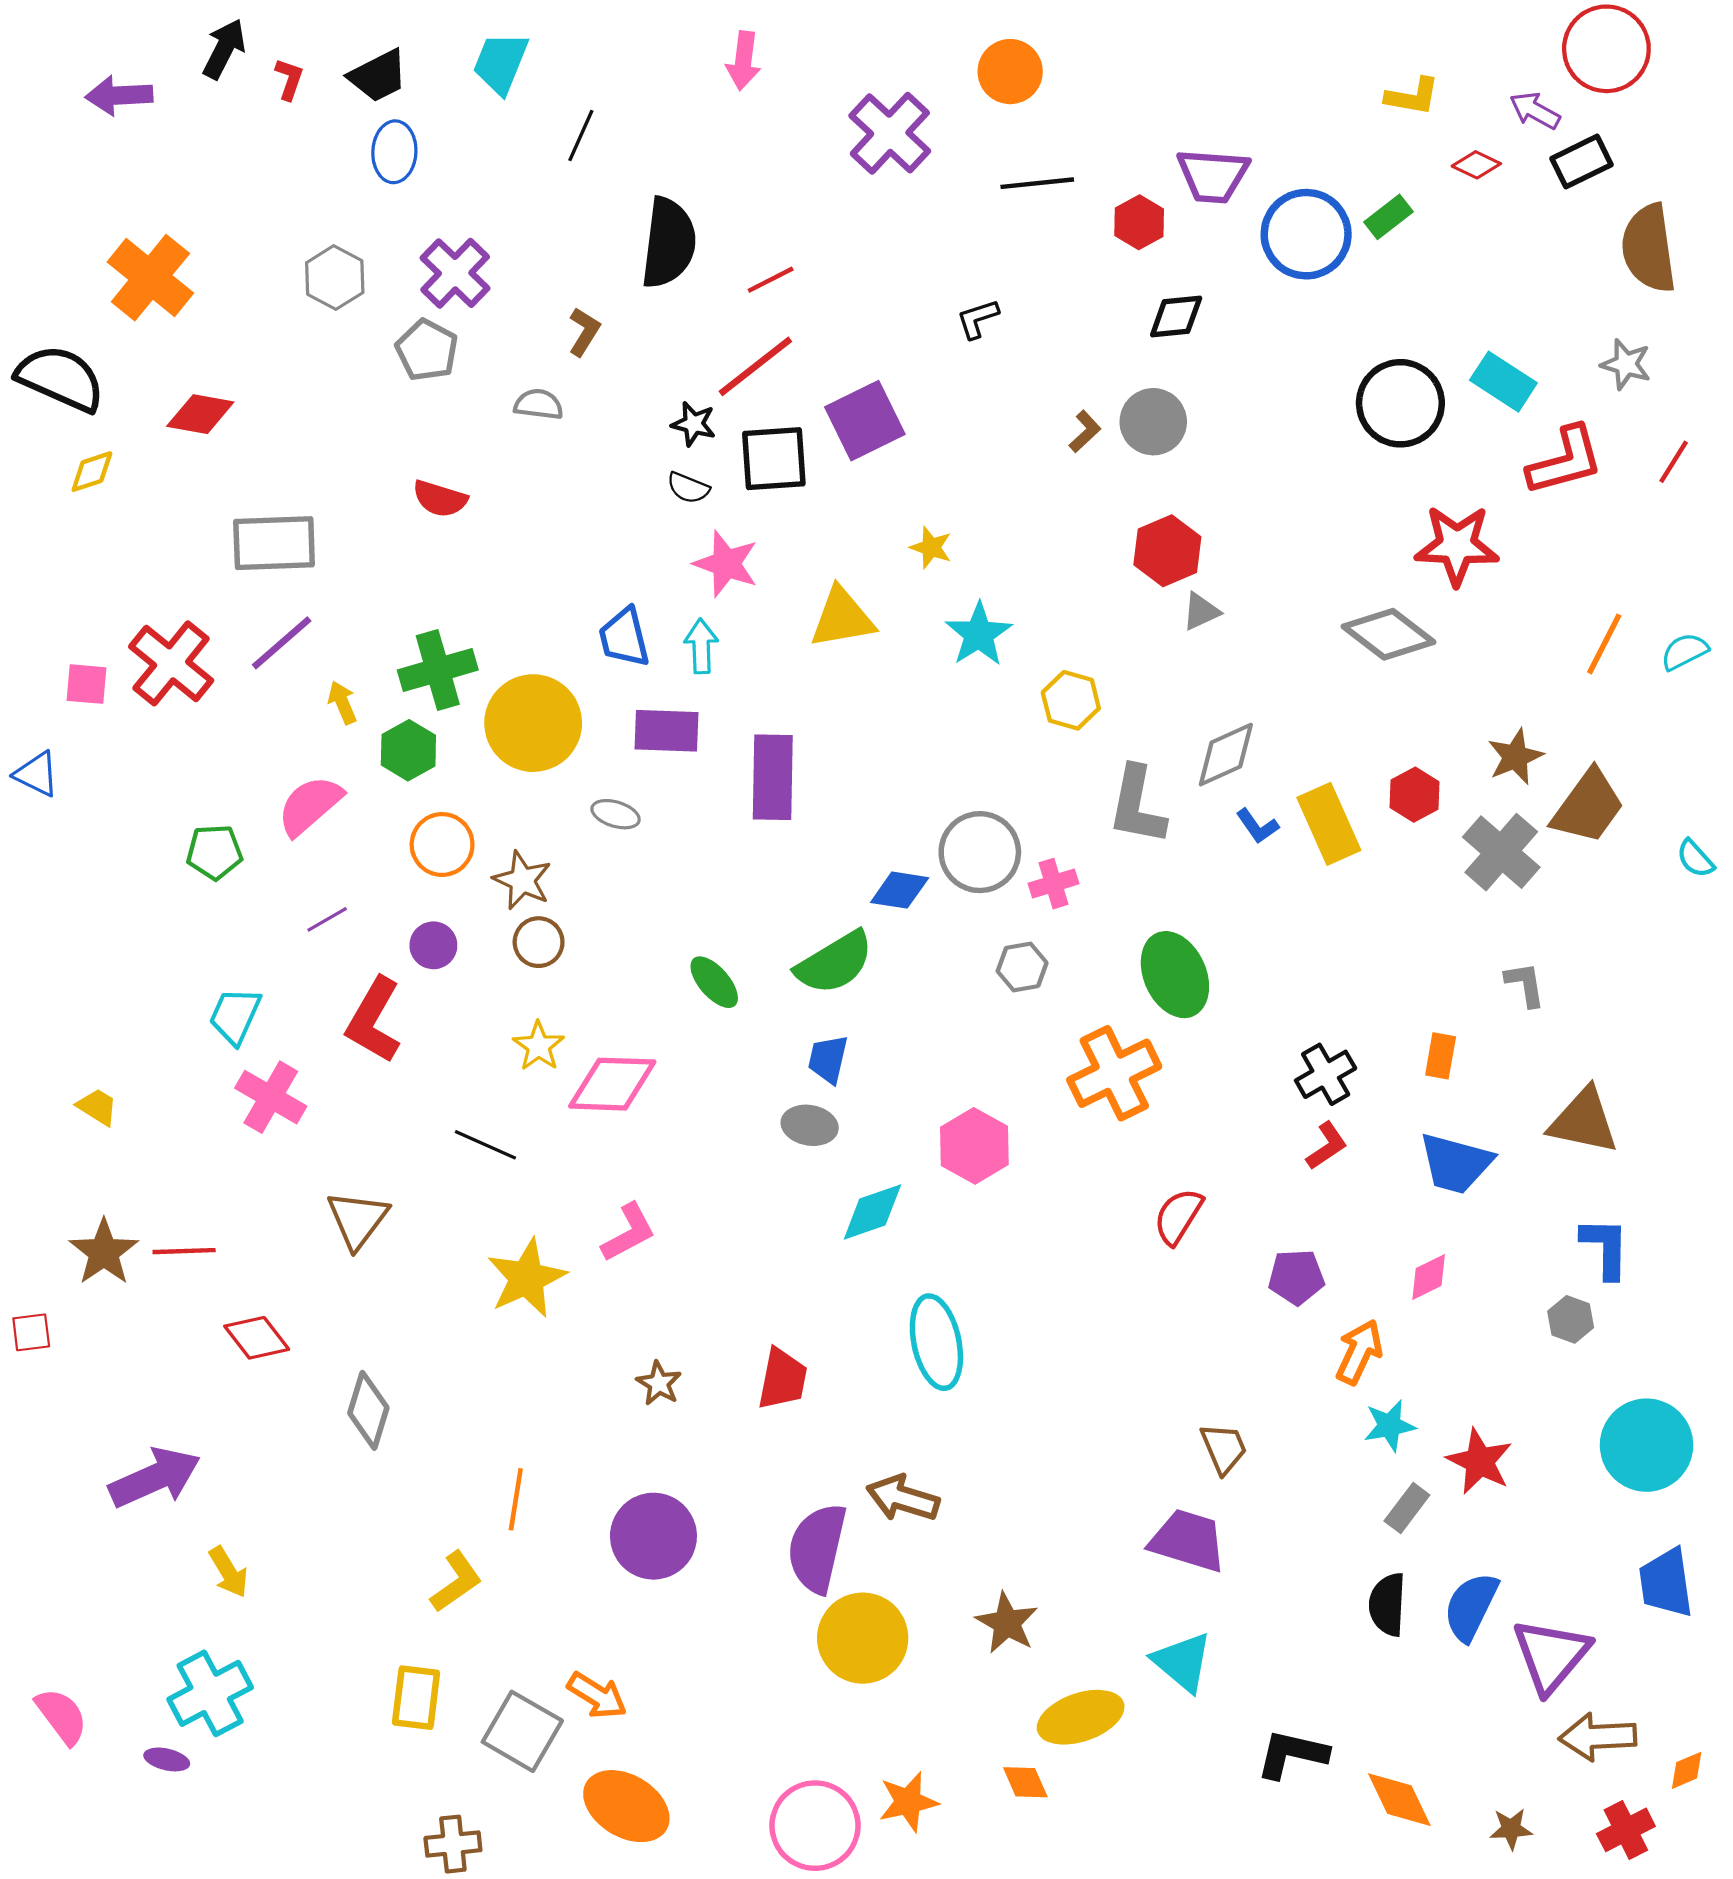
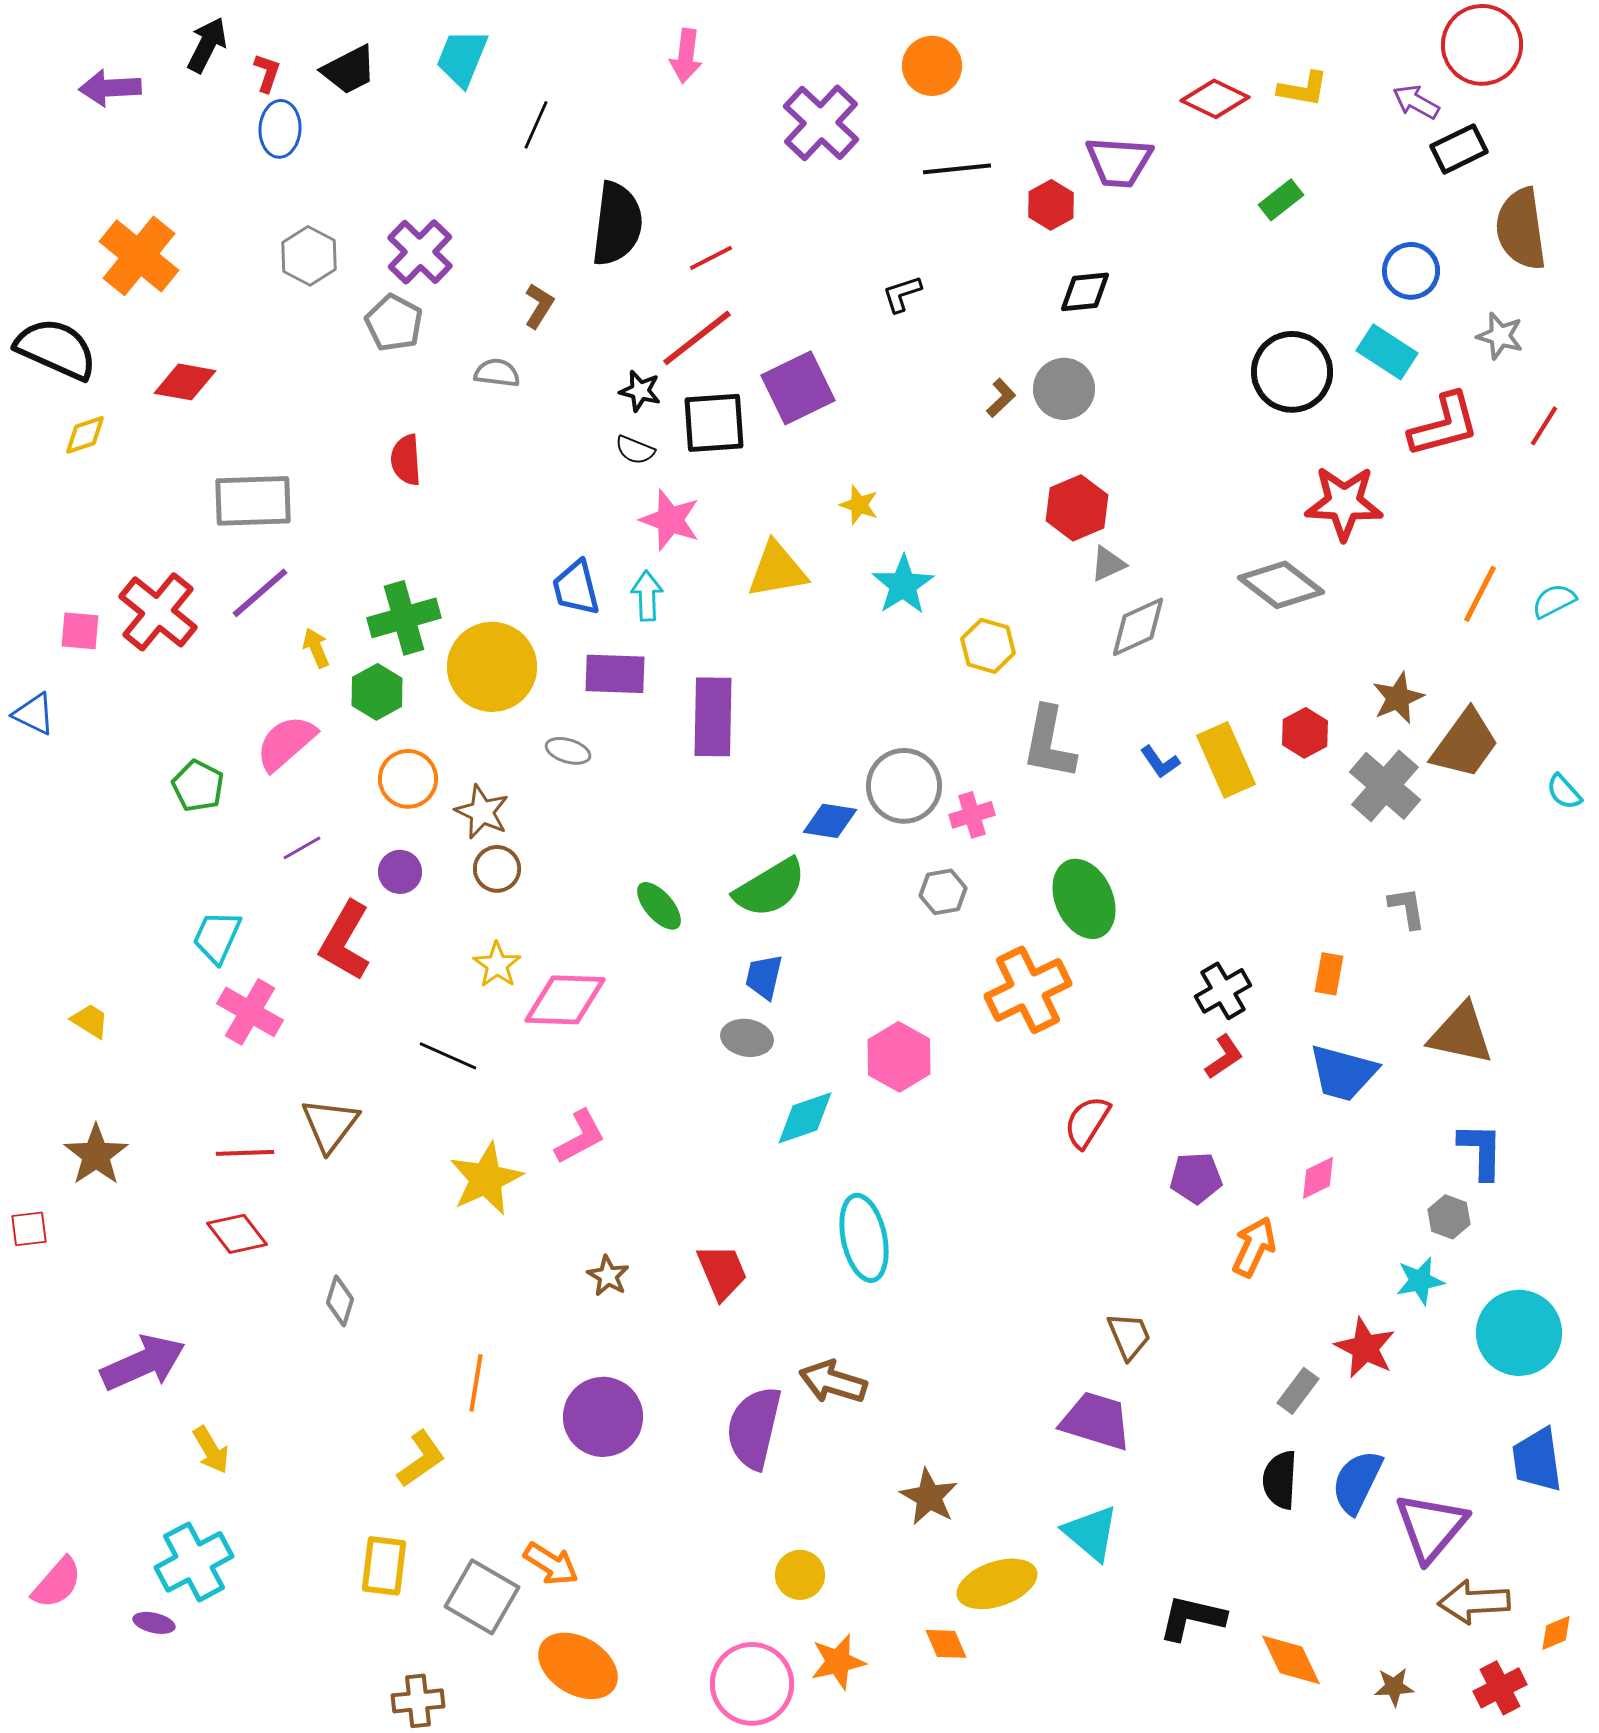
blue ellipse: (394, 152) -> (280, 129), moved
red diamond: (1476, 165) -> (1215, 99), moved, size x1.5
blue circle: (1306, 234) -> (1411, 271), moved, size x0.7
red semicircle: (440, 499) -> (406, 460), turned 69
gray diamond: (1226, 755) -> (1138, 627), moved
green pentagon: (214, 852) -> (198, 786), turned 30
red line: (184, 1251) -> (245, 1153), moved
red trapezoid: (782, 1379) -> (722, 1272), turned -34
gray diamond: (368, 1410) -> (340, 1301), size x0.7
cyan star: (1390, 1426) -> (1420, 1281), moved
yellow circle: (863, 1638) -> (800, 1575), moved, size x0.6
pink semicircle: (62, 1716) -> (57, 1583), turned 78

